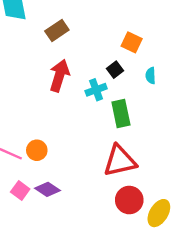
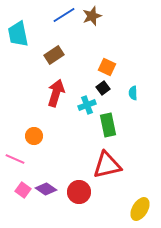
orange square: (132, 42) -> (107, 67), moved
orange circle: (37, 150) -> (34, 136), moved
red circle: (129, 200) -> (79, 192), moved

